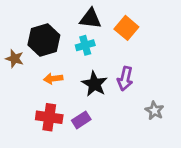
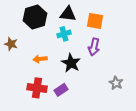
orange square: (126, 28) -> (95, 21), turned -30
black hexagon: (44, 40) -> (35, 17), moved
purple arrow: (125, 79) -> (94, 47), moved

